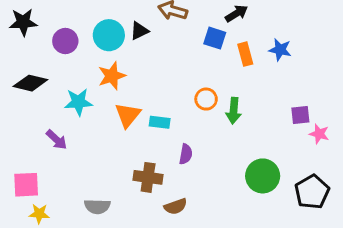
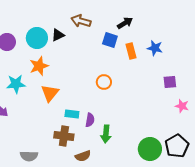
green arrow: (234, 111) -> (106, 134), moved
purple square: (300, 115) -> (170, 82), moved
cyan rectangle: (160, 122) -> (72, 114), moved
green circle: (263, 176) -> (150, 149), moved

